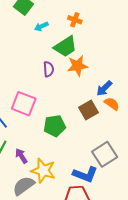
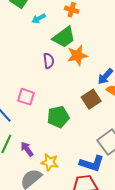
pink square: (24, 104) -> (26, 97), size x0.7
yellow star: (43, 171) -> (50, 162), size x0.7

